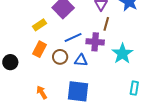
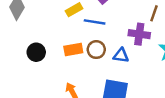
blue line: (73, 37) -> (95, 22), moved, turned 30
orange rectangle: (40, 49) -> (73, 50), moved, turned 49

